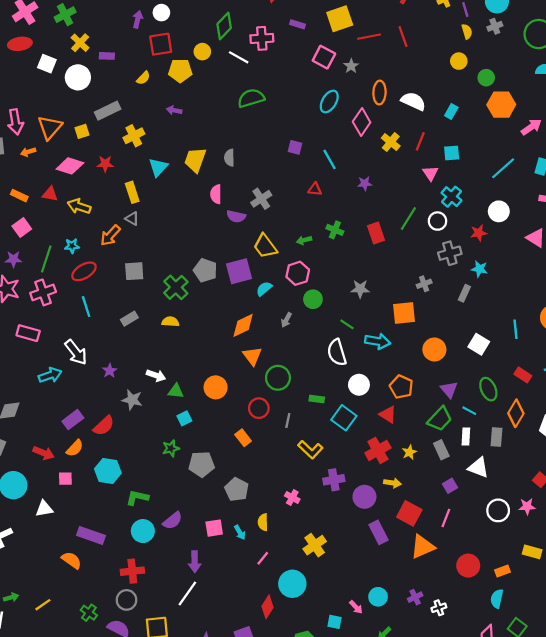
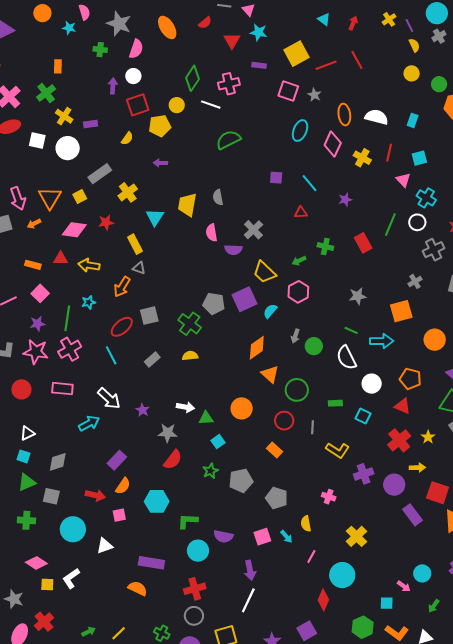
red ellipse: (84, 271) -> (122, 327), moved
green circle: (313, 299) -> (314, 346), moved
cyan square: (344, 418) -> (363, 416), size x0.7
red semicircle: (104, 426) -> (173, 460), moved
purple semicircle: (173, 521) -> (223, 536), turned 60

